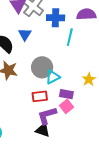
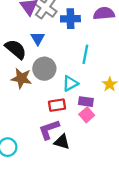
cyan line: (70, 37) -> (85, 54), moved
gray circle: (42, 67) -> (44, 69), moved
purple L-shape: (47, 116) -> (49, 129), moved

